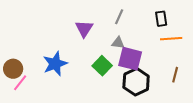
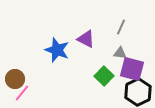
purple triangle: (84, 29) -> (86, 39), turned -36
blue star: (55, 64) -> (57, 50), moved, turned -30

